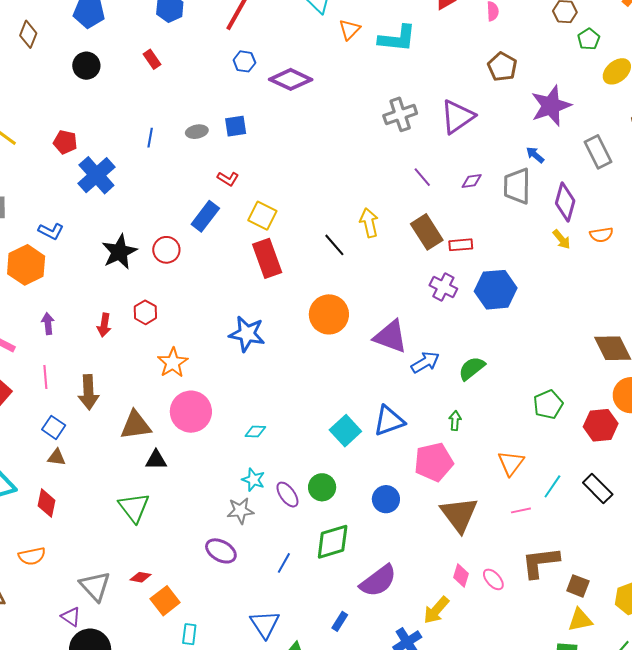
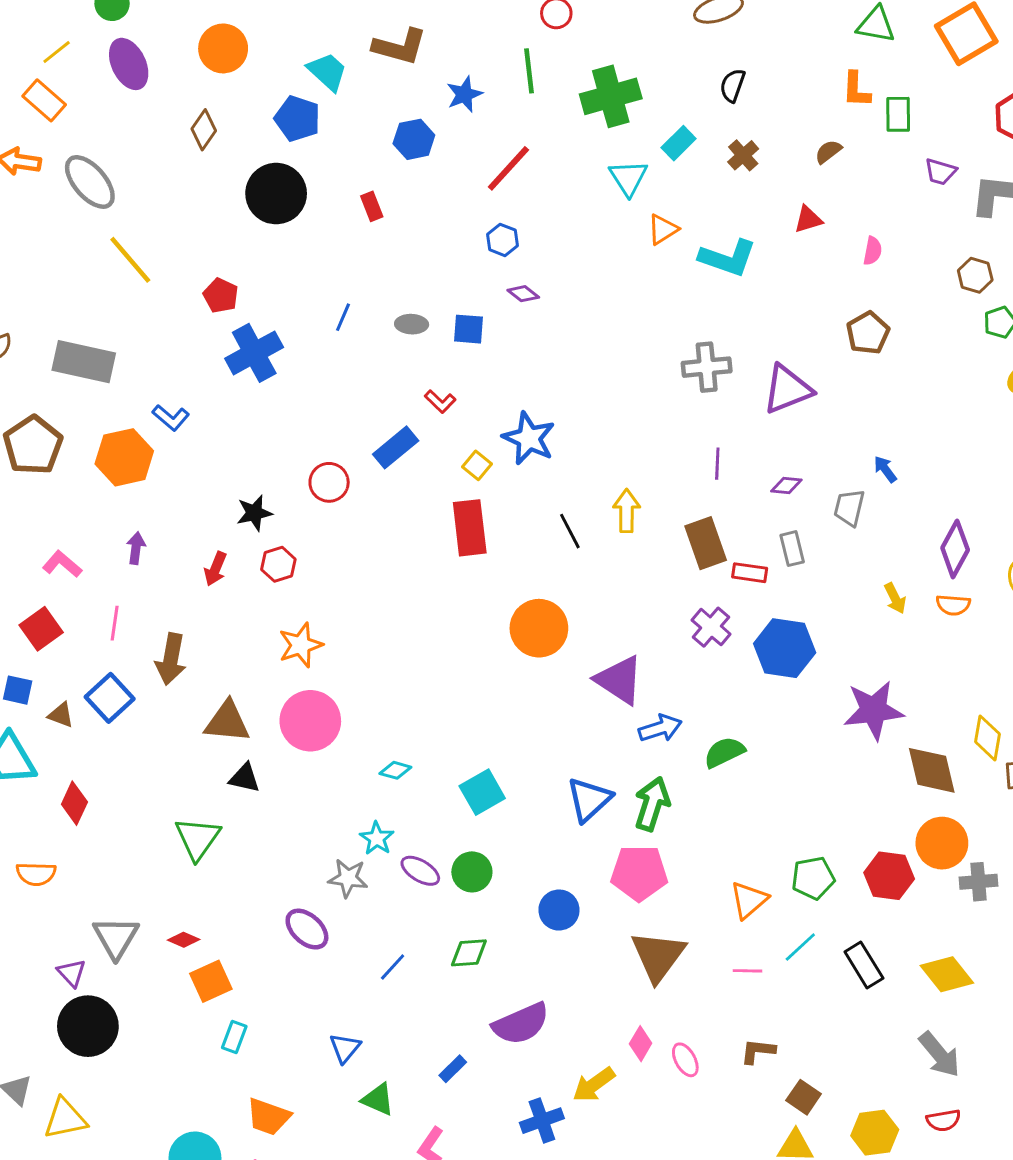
black circle: (86, 66) -> (276, 194), size x1.5
purple diamond: (291, 79) -> (523, 294), moved, size x0.5
purple star: (551, 106) -> (874, 710), moved
gray rectangle: (598, 152) -> (792, 549), moved, size x0.7
purple line: (422, 177) -> (717, 464), turned 30
gray trapezoid: (517, 186) -> (849, 508), size x0.7
purple diamond: (565, 202) -> (955, 549), moved
yellow square: (262, 216) -> (477, 465), size x0.7
black star: (119, 252) -> (254, 513), moved, size x0.7
blue star: (247, 334) -> (529, 438), moved
green pentagon: (548, 405) -> (813, 878), moved
blue triangle: (389, 421) -> (589, 799), turned -36
green arrow: (455, 421) -> (652, 804), moved, size x1.8
blue square: (54, 427) -> (110, 698), size x1.4
cyan square: (345, 431) -> (482, 792), moved
brown triangle: (57, 457) -> (61, 715), moved
purple ellipse: (287, 495) -> (420, 871), turned -36
green diamond: (333, 542) -> (469, 953), size x0.7
brown L-shape: (540, 562) -> (758, 1051), size x0.6
blue triangle: (265, 624) -> (345, 1048), size x0.7

